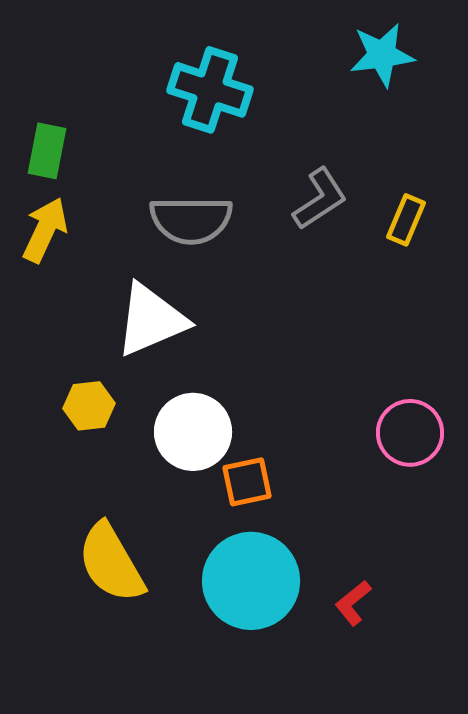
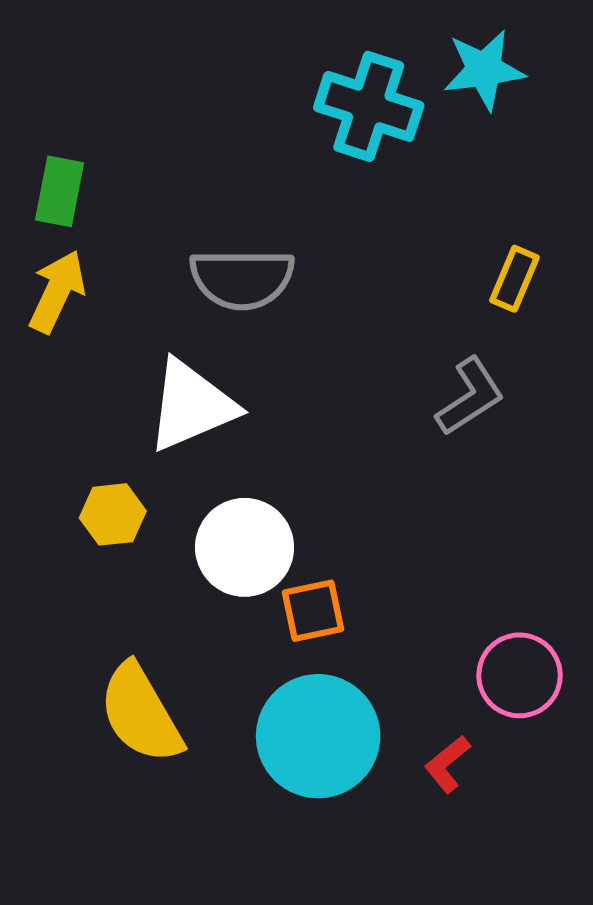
cyan cross: (210, 90) -> (369, 106), moved
gray L-shape: (320, 199) -> (470, 397), moved
pink circle: (410, 433) -> (520, 675), moved

